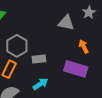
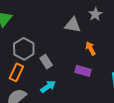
gray rectangle: (39, 59) -> (46, 62), turned 64
purple rectangle: (76, 69) -> (83, 71), size x0.7

